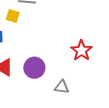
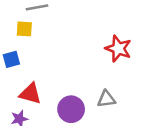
purple circle: (34, 68) -> (71, 109), moved

